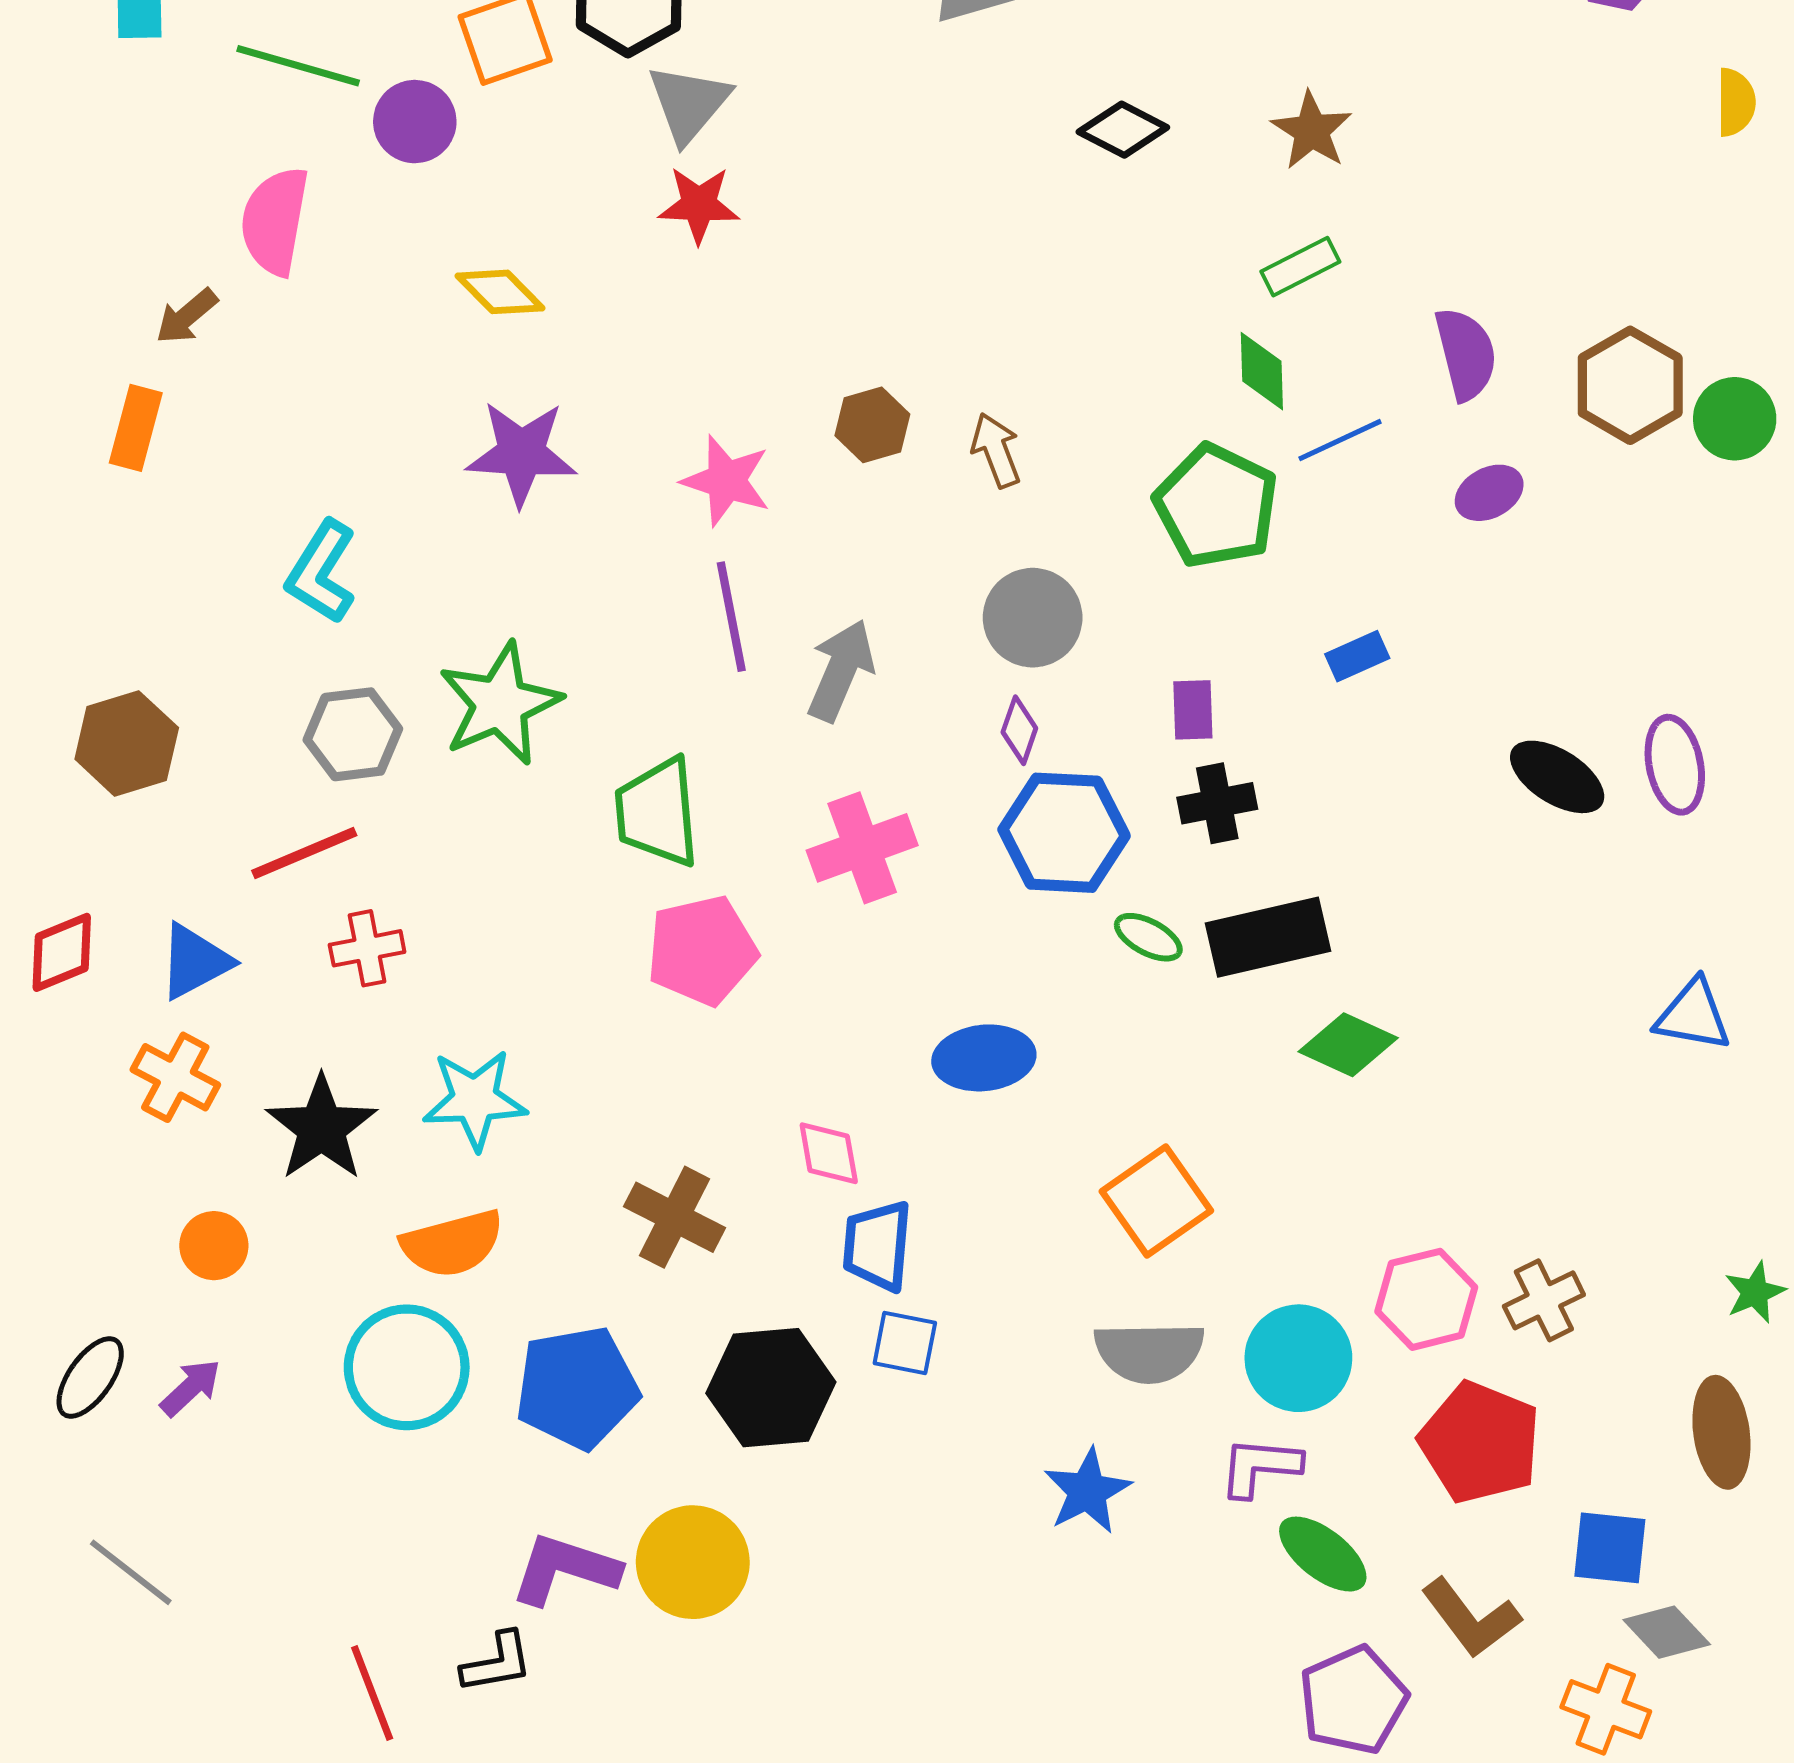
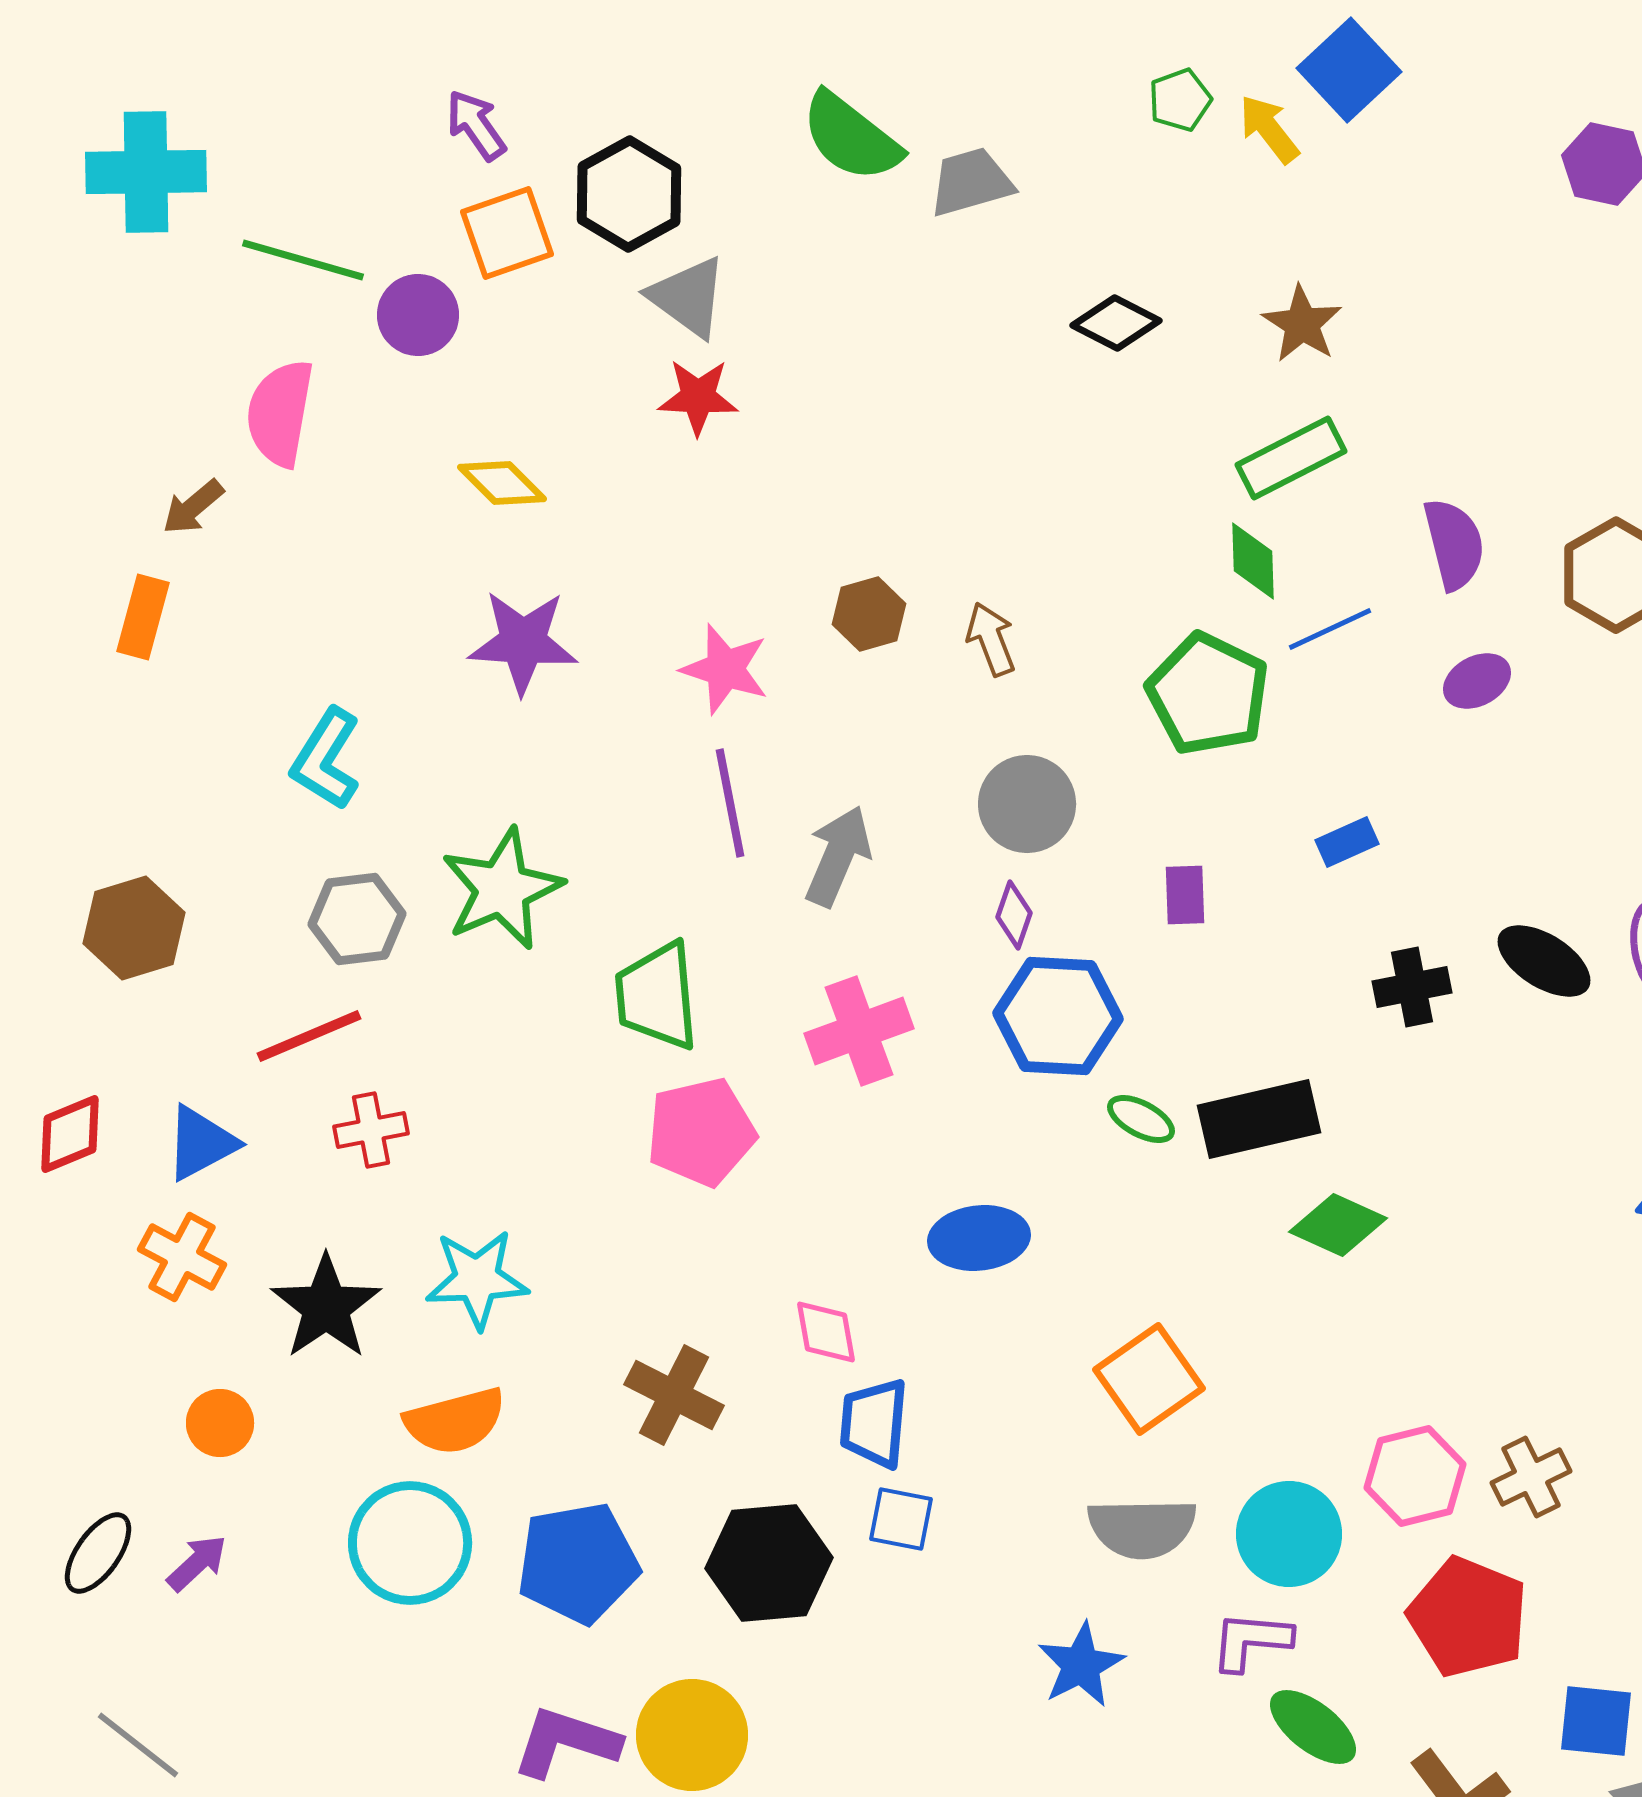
gray triangle: (689, 103) -> (688, 297), turned -34
green rectangle: (1300, 267) -> (1291, 458), size x1.4
black cross: (1217, 803) -> (1412, 987), moved

